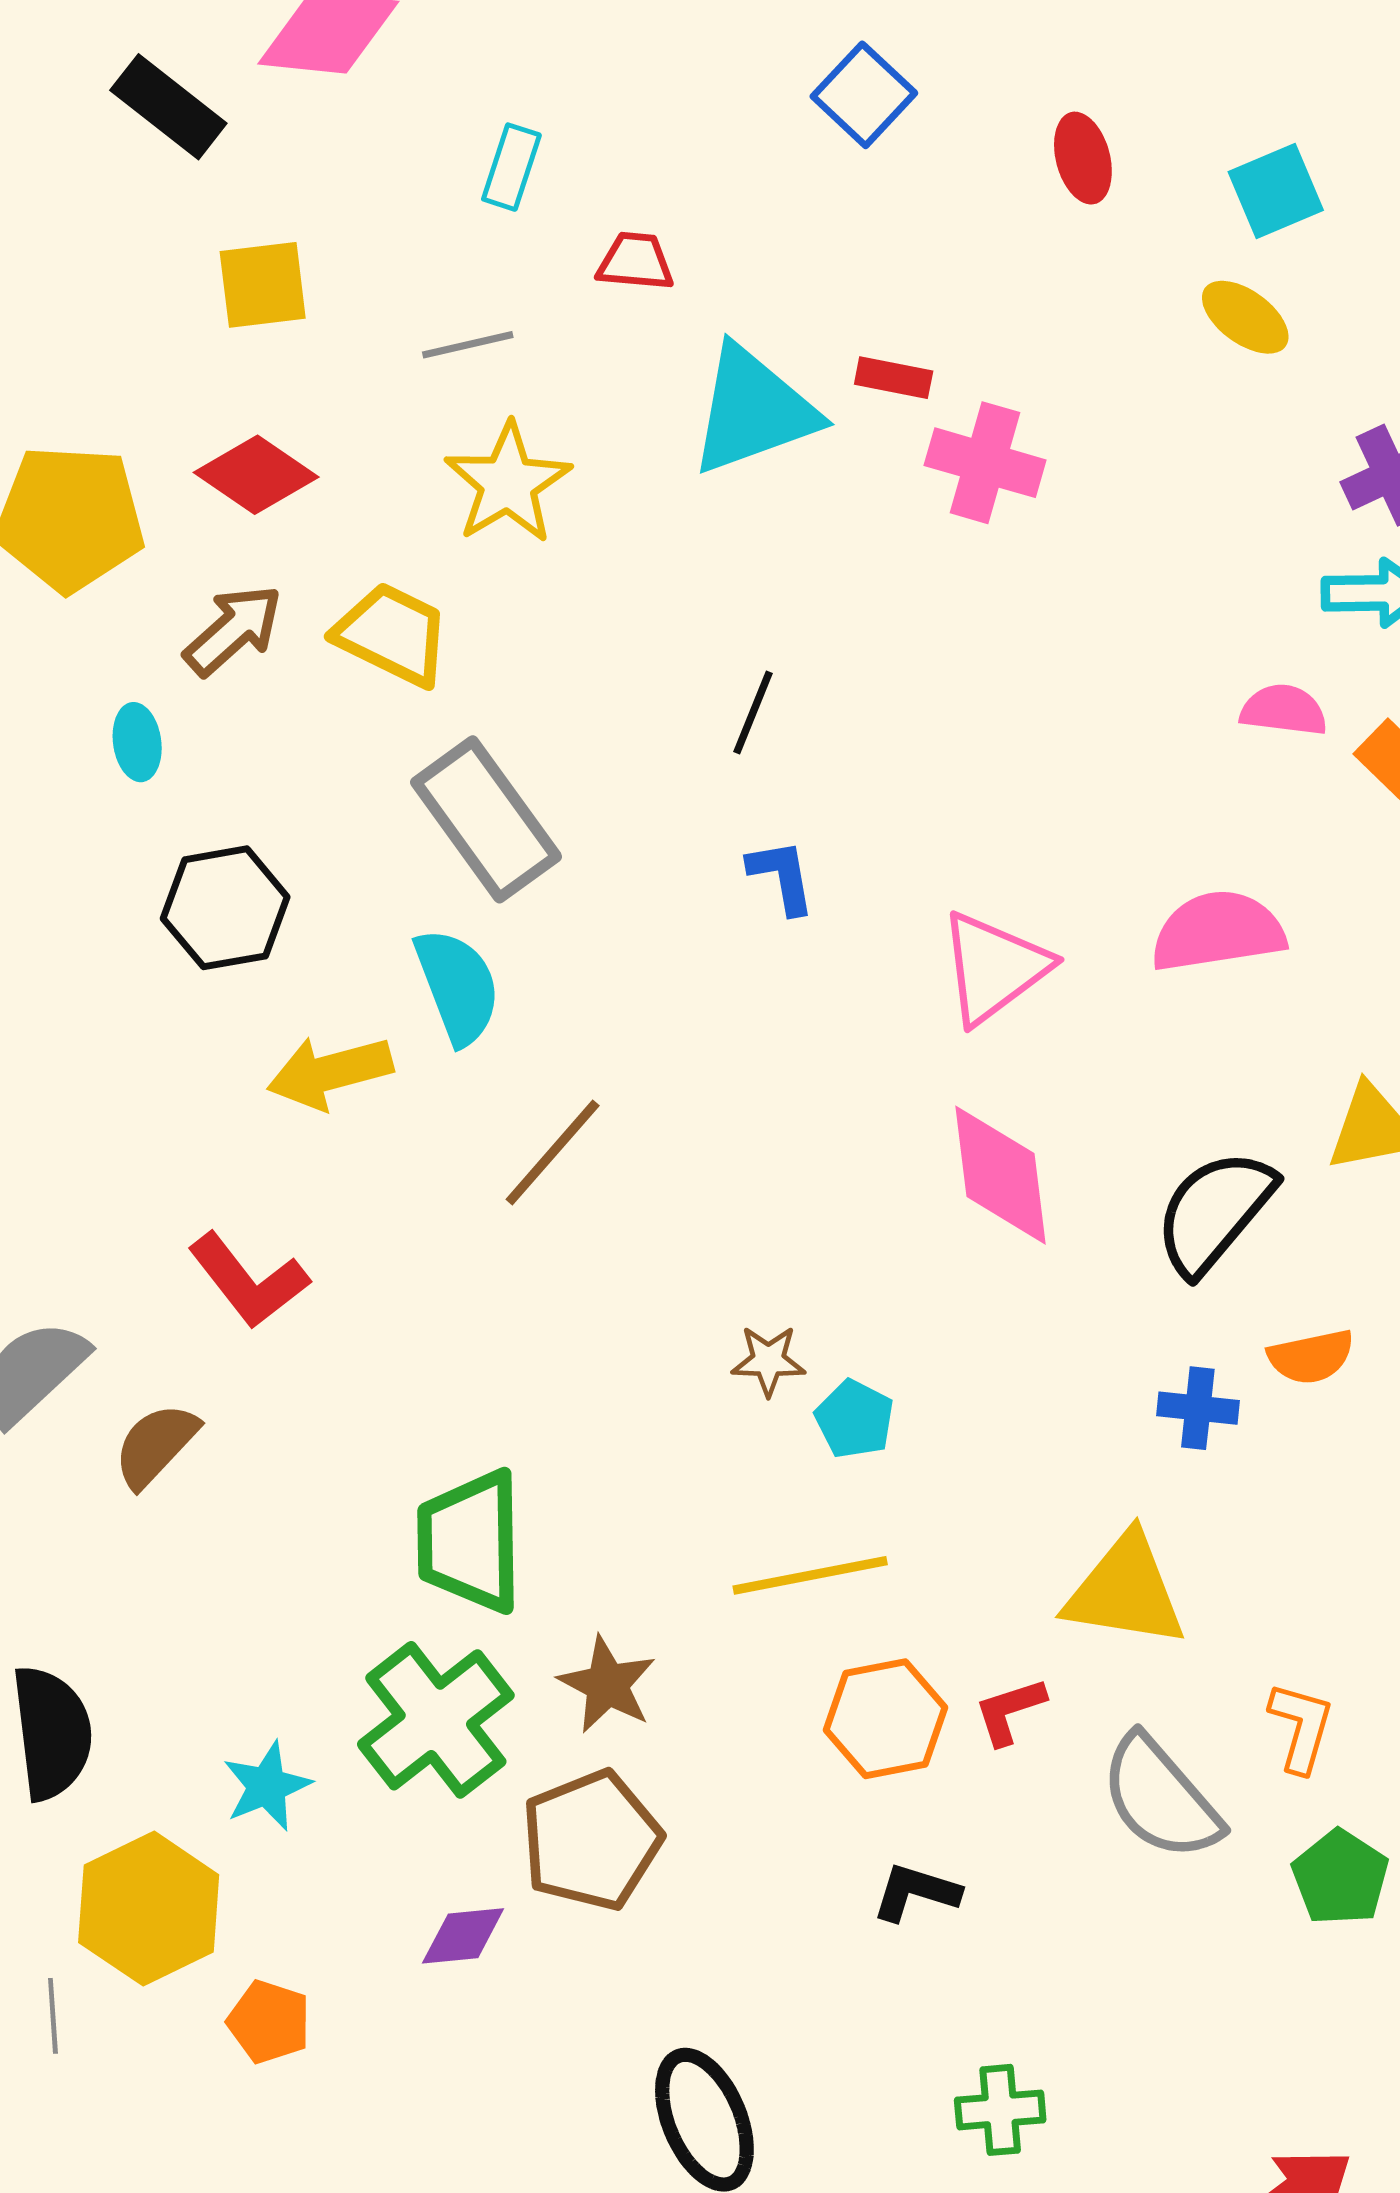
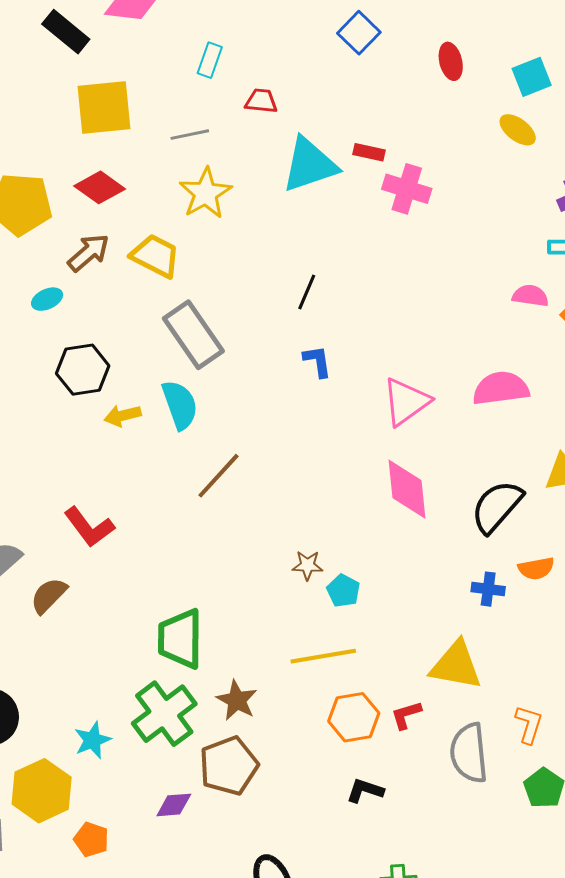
yellow square: (263, 285) -> (104, 108), size x1.5
cyan ellipse: (137, 742) -> (47, 299), turned 72
yellow arrow: (330, 1072) -> (123, 416), moved, size x0.7
gray semicircle: (1160, 1798) -> (469, 753), turned 34

